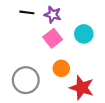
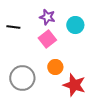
black line: (27, 12) -> (13, 27), moved
cyan circle: (84, 34) -> (75, 25), moved

